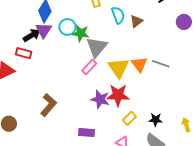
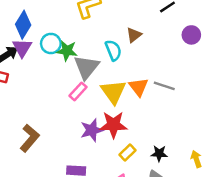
cyan semicircle: (118, 15) -> (113, 50), moved
purple star: (100, 99) -> (92, 130), turned -30

